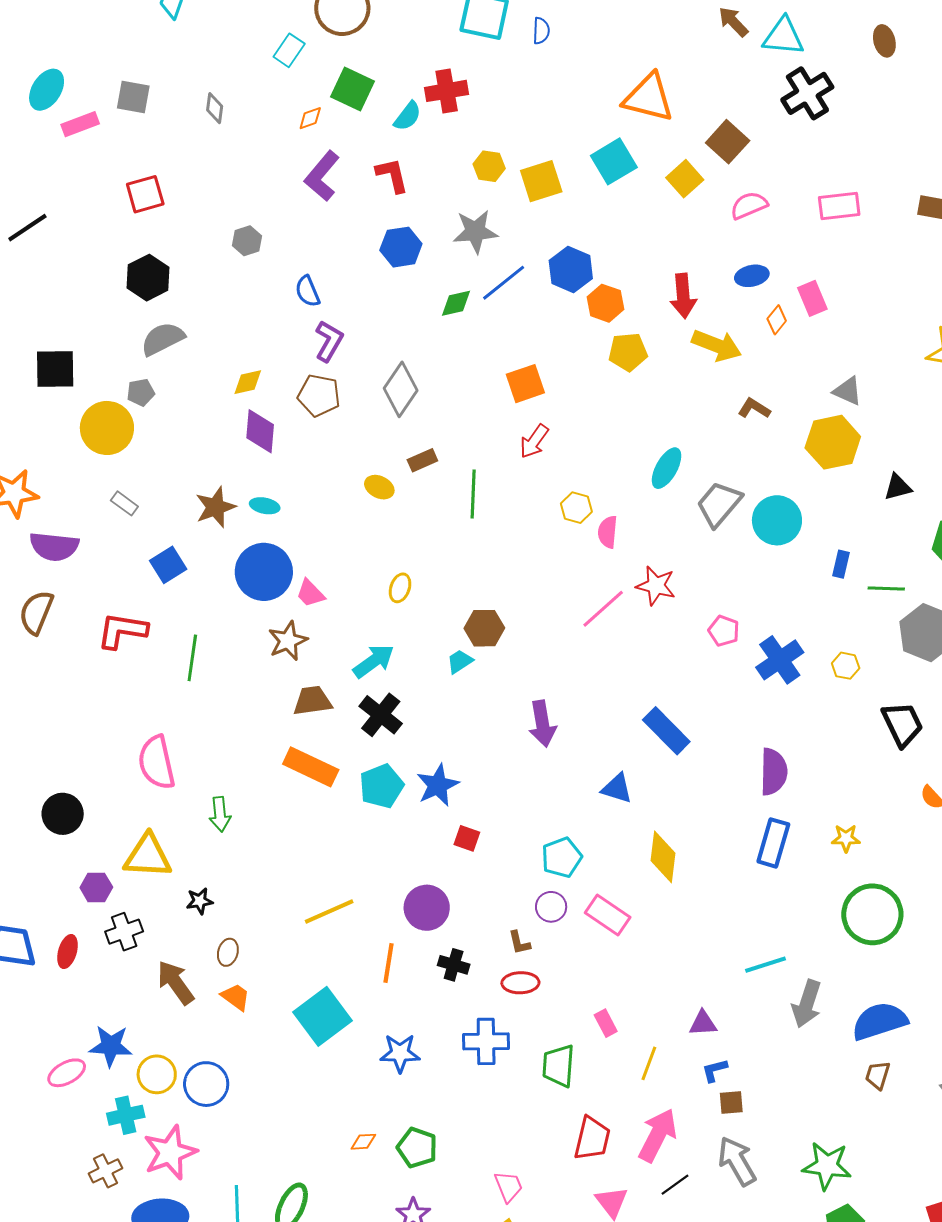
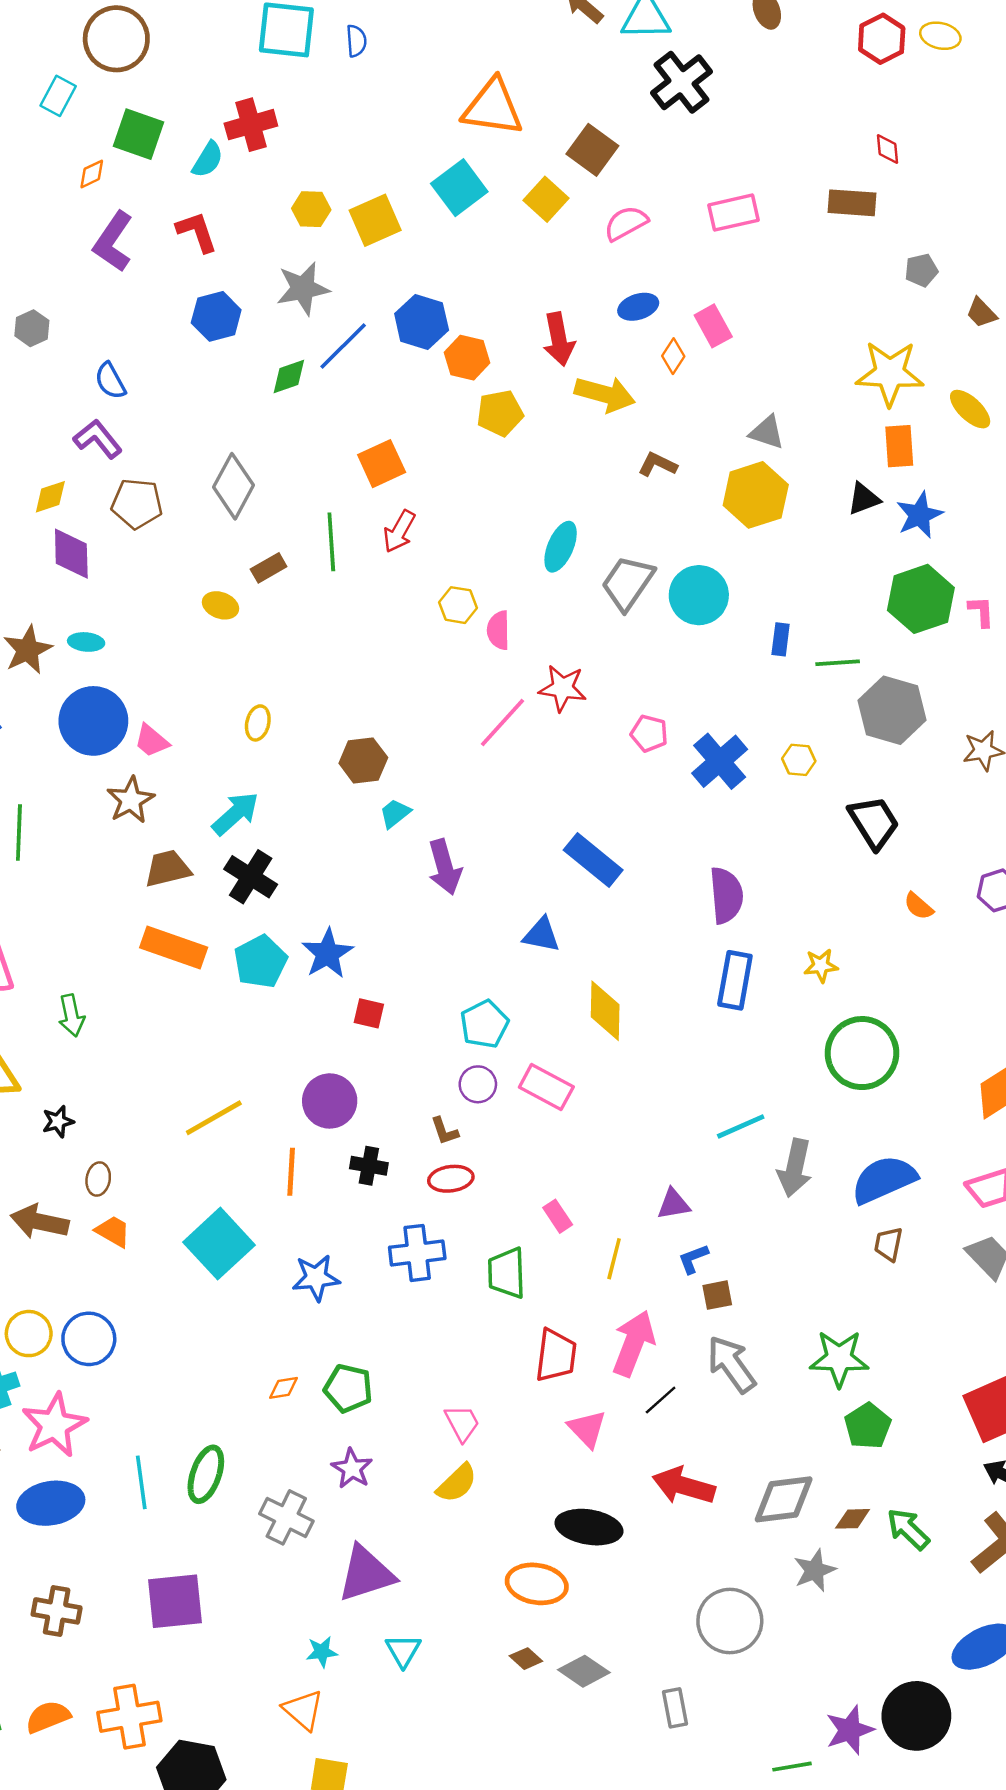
purple L-shape: (329, 341) -> (98, 439), moved, turned -63
black triangle: (898, 487) -> (864, 499), moved
green line: (473, 494) -> (331, 542), moved
cyan trapezoid: (460, 661) -> (395, 813), moved
brown arrow: (176, 983) -> (40, 1222), turned -36

